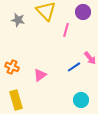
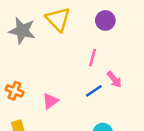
gray star: (18, 20) -> (22, 31), size x1.5
pink line: (66, 30) -> (93, 58), moved

